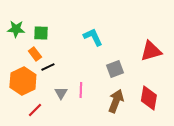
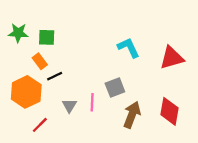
cyan L-shape: (93, 37) -> (129, 48), moved
gray square: (115, 69) -> (115, 87), moved

